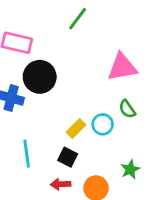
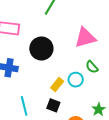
black circle: (40, 77) -> (41, 49), moved

